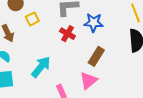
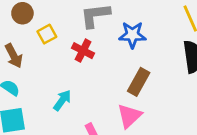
red cross: (67, 34) -> (83, 51), moved
cyan arrow: (41, 67) -> (62, 100), size x0.7

